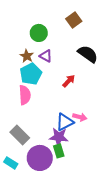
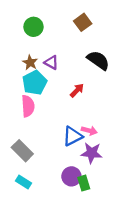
green circle: (39, 33) -> (33, 27), moved
purple star: (59, 137) -> (92, 153), moved
green rectangle: (59, 151) -> (84, 183), moved
purple circle: (40, 158) -> (71, 176), moved, size x0.7
cyan rectangle: (11, 163) -> (23, 182), moved

